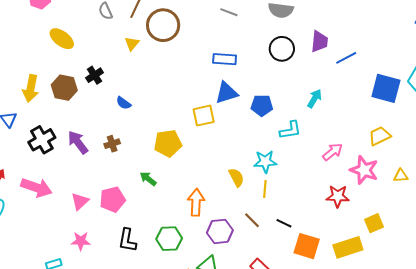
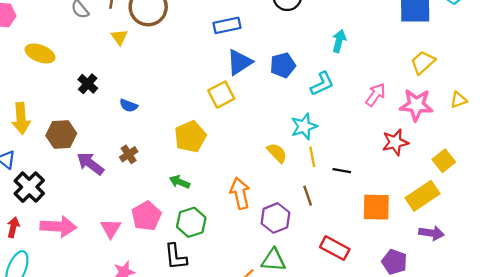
brown hexagon: (64, 88) -> (61, 135), moved
black cross: (42, 140) -> (29, 187), moved
brown line: (252, 220) -> (308, 196), turned 42
black line: (284, 223) -> (342, 171), moved
green hexagon: (169, 239) -> (191, 222), moved

